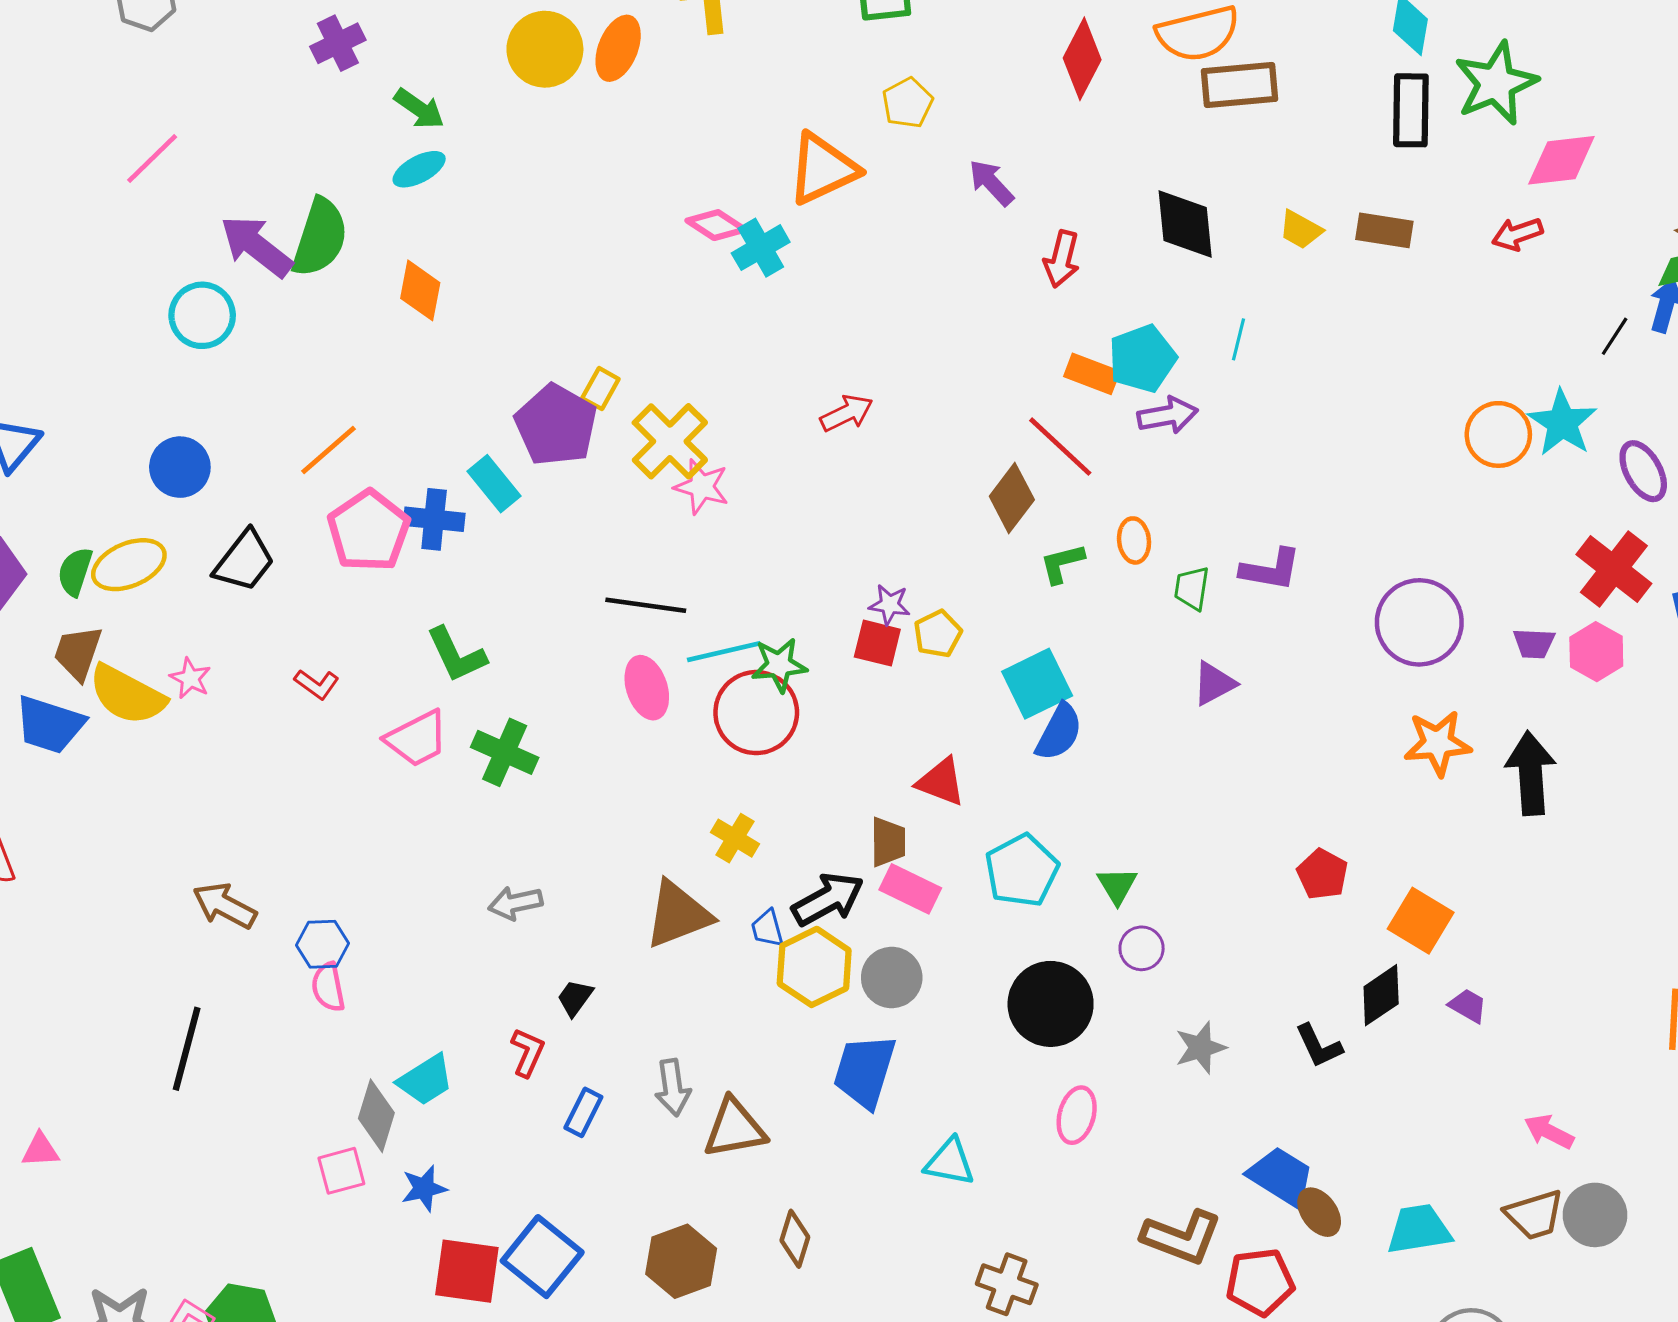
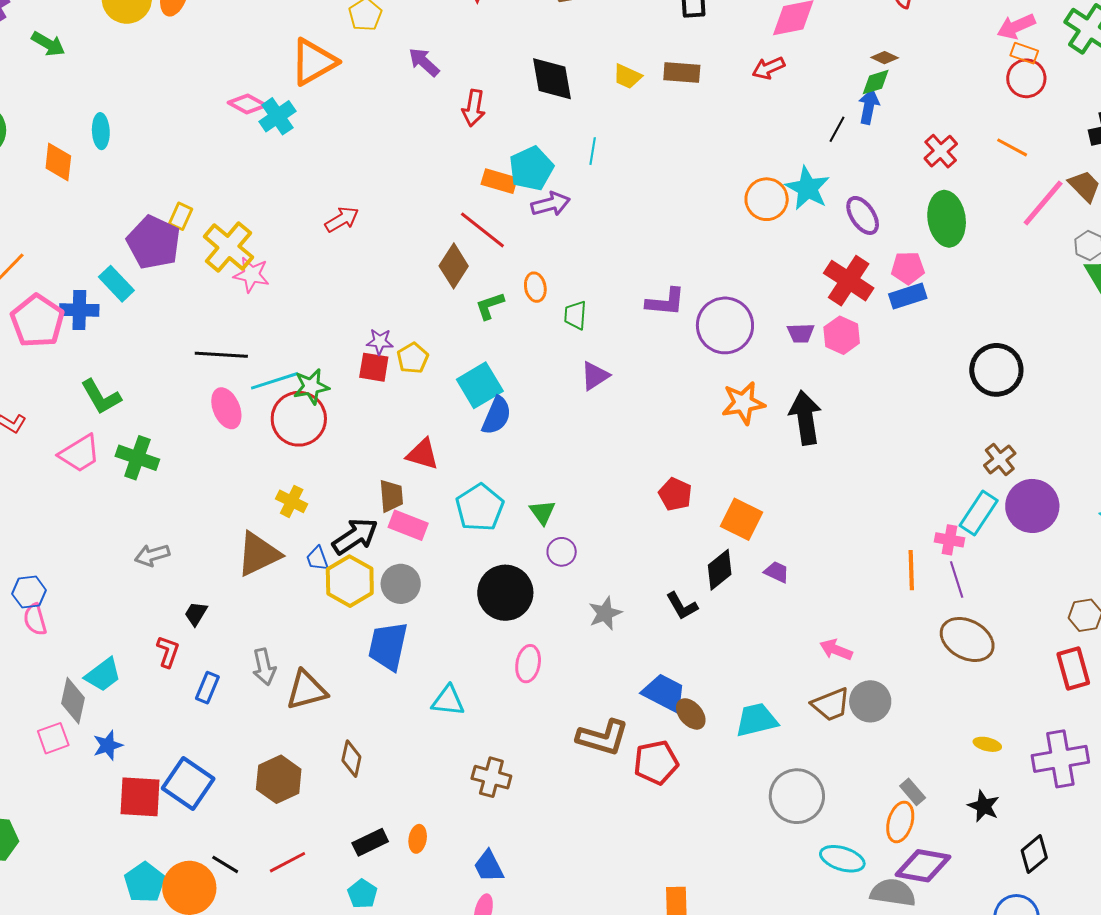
cyan ellipse: (419, 169) -> (101, 131), moved, turned -60
purple L-shape: (1271, 570) -> (666, 302), moved

